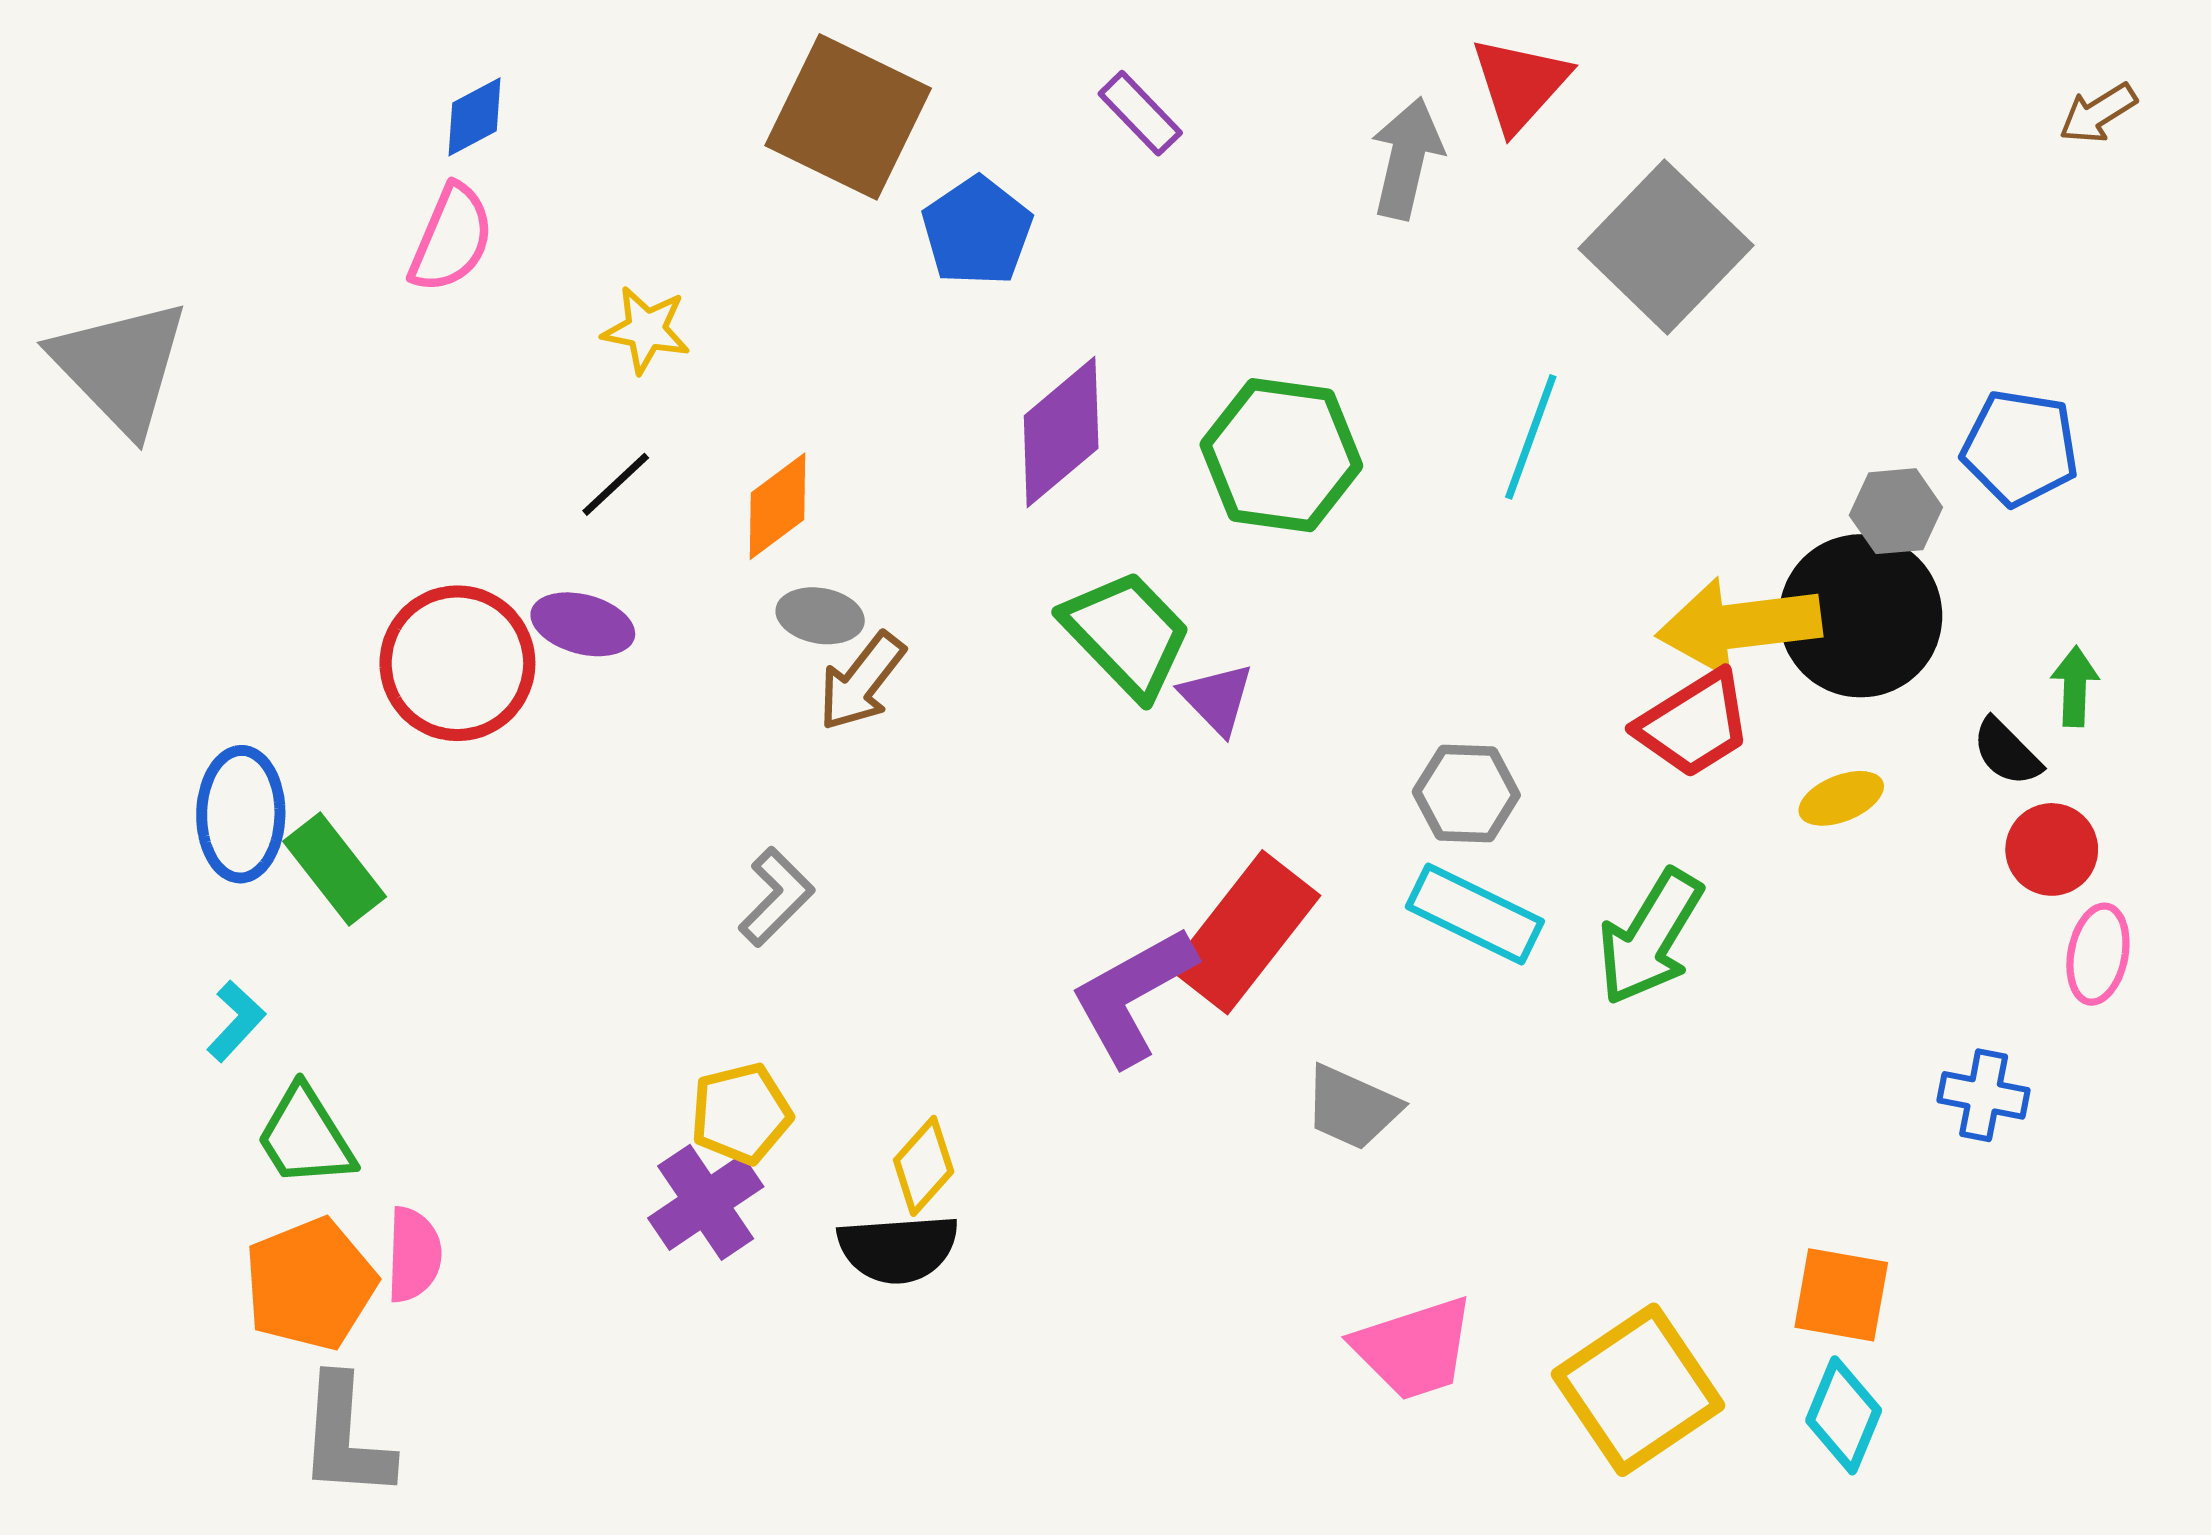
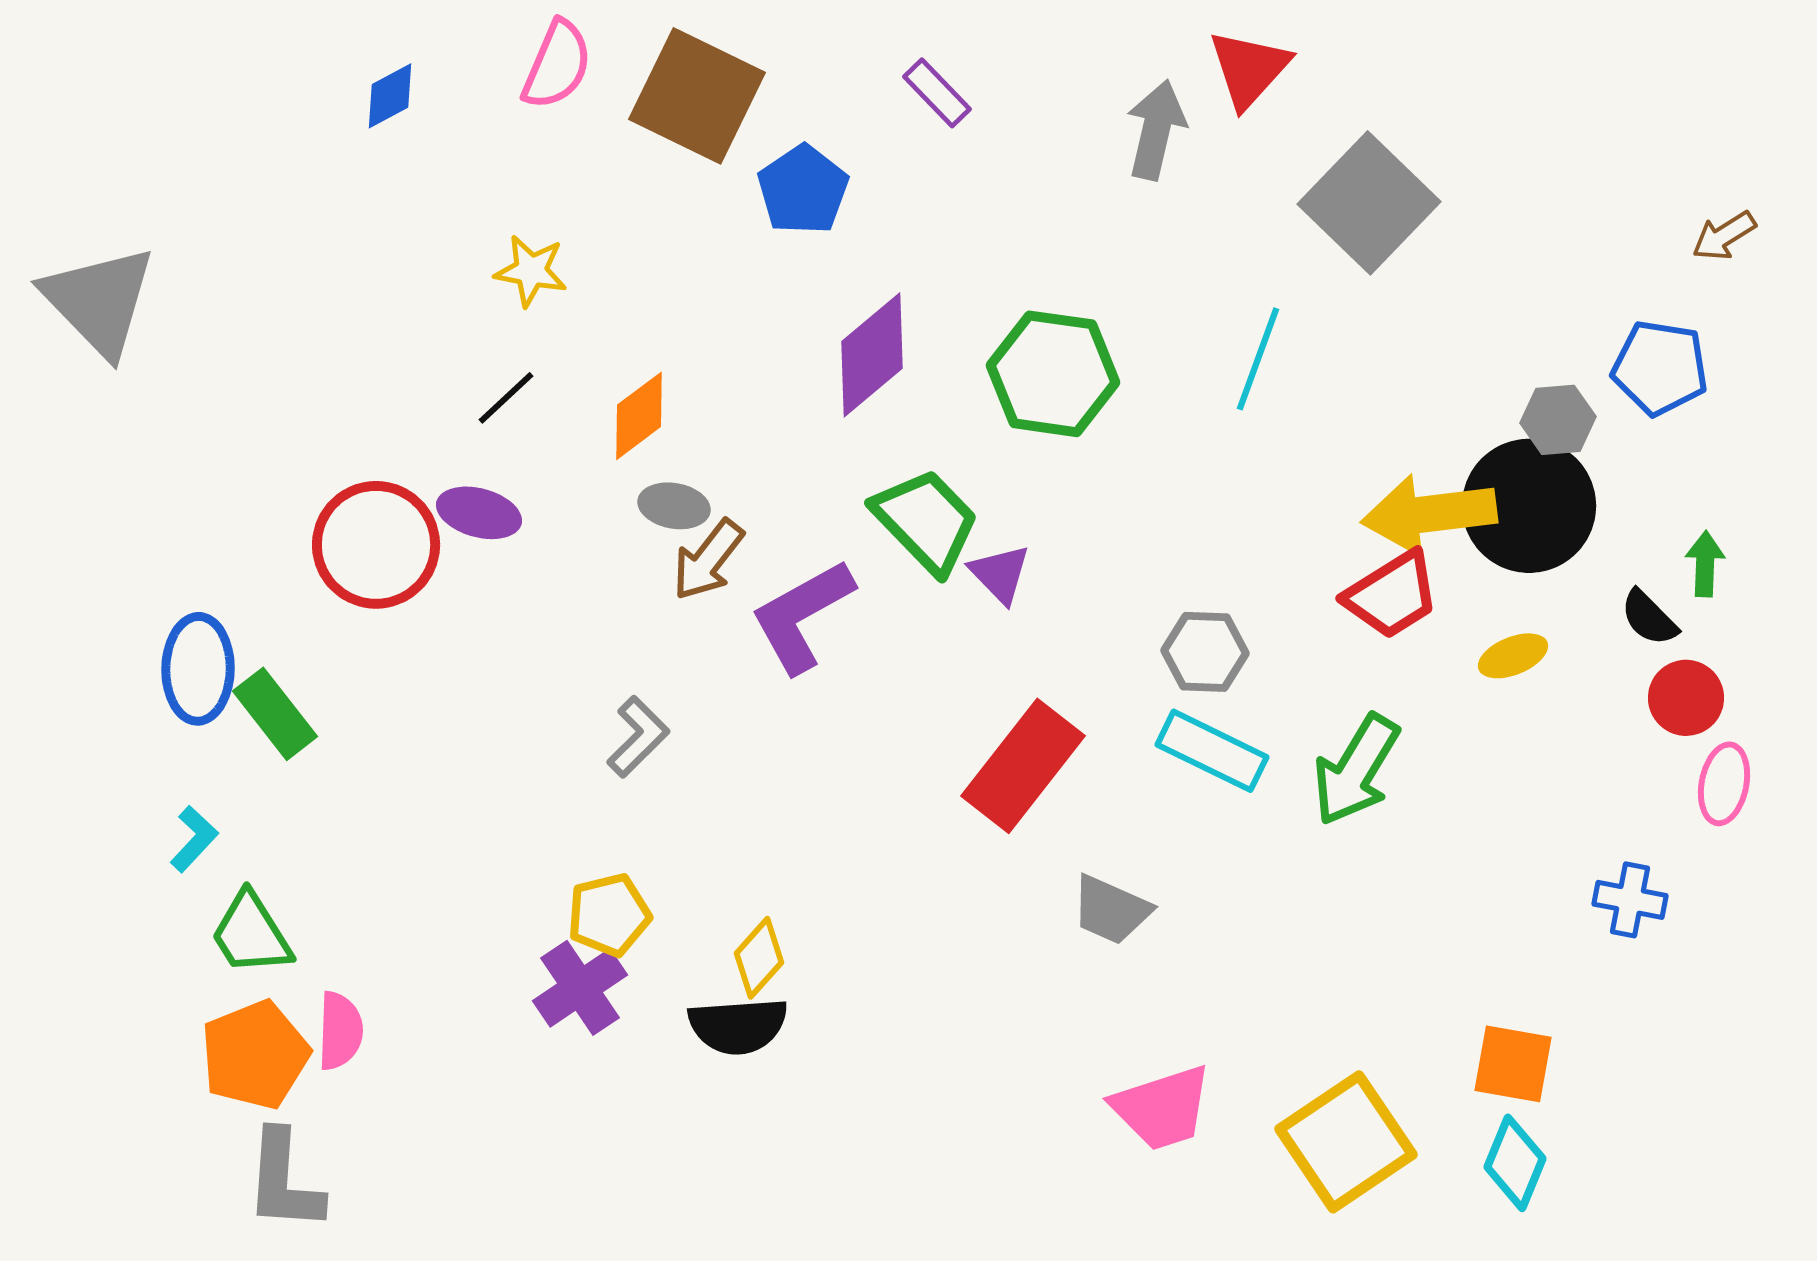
brown arrow: (2098, 113) -> (1724, 236), moved
pink semicircle: (451, 239) -> (557, 65), moved
purple L-shape: (1133, 996) -> (802, 616), moved

